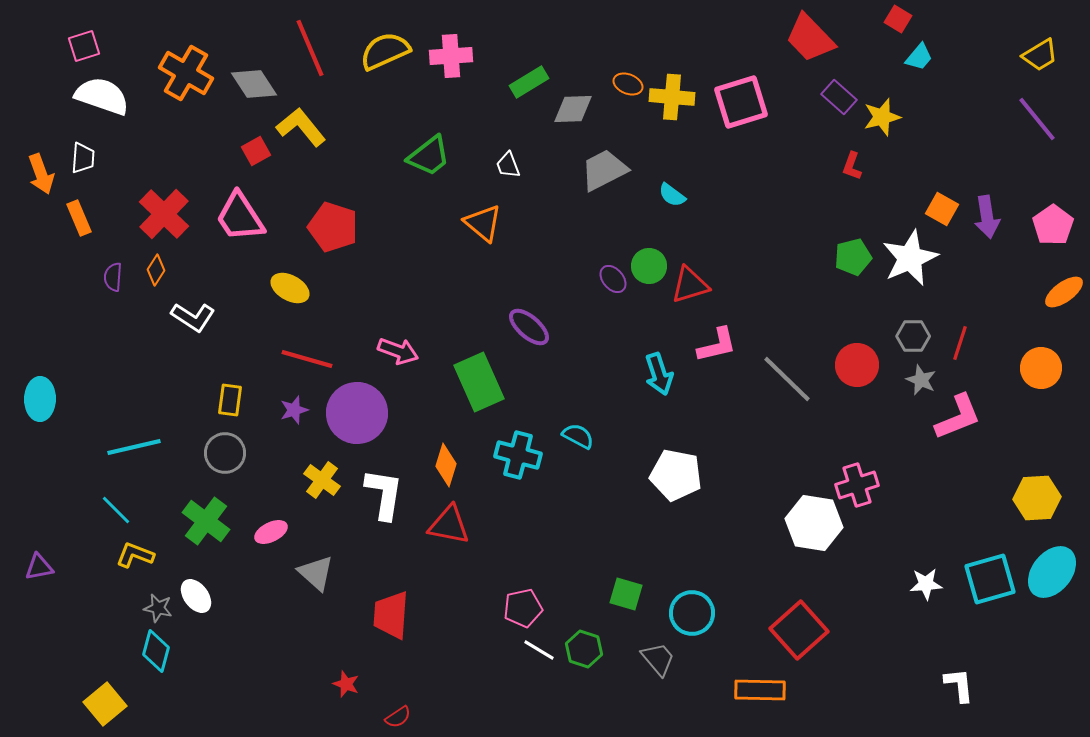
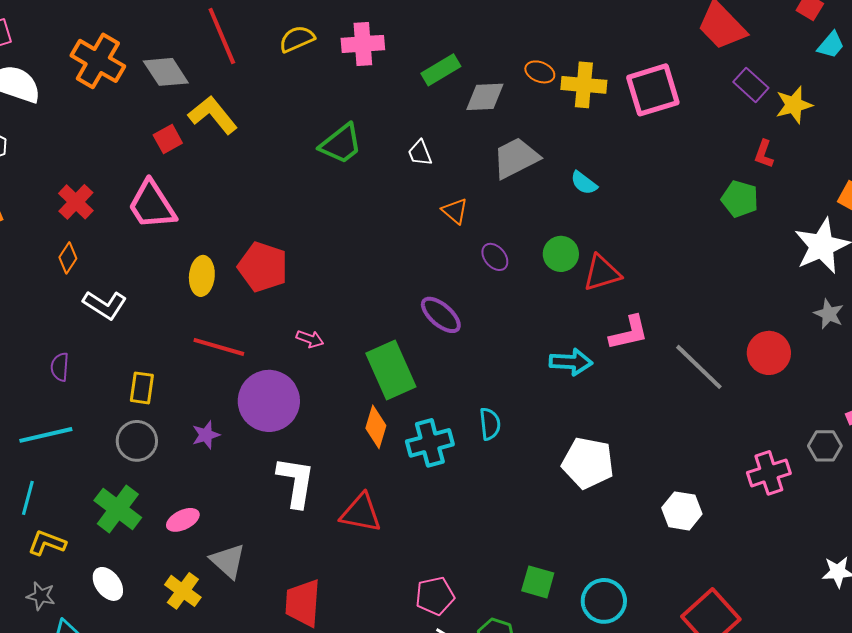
yellow semicircle: (385, 51) -> (297, 39), size x0.7
red cross: (164, 214) -> (76, 202), size x0.7
orange triangle: (483, 223) -> (455, 211), moved, size x0.7
red pentagon: (333, 227) -> (263, 267), moved
green pentagon: (853, 257) -> (740, 199), moved, turned 30
purple semicircle: (113, 277) -> (60, 367), moved
purple ellipse: (613, 279) -> (495, 257), moved
yellow ellipse: (290, 288) -> (202, 276), turned 66
gray hexagon: (913, 336) -> (825, 446), moved
pink arrow: (398, 351) -> (310, 339), size x0.7
cyan arrow: (659, 374) -> (571, 362), turned -69
gray star: (921, 380) -> (829, 314), moved
purple star: (294, 410) -> (206, 435), moved
cyan semicircle: (578, 436) -> (490, 424), turned 56
cyan cross: (518, 455) -> (430, 443), turned -30
orange diamond: (446, 465) -> (376, 427), moved
yellow cross: (322, 480) -> (183, 591), moved
cyan line: (116, 510) -> (28, 498), turned 60
white hexagon: (814, 523) -> (682, 511), moved, size x0.7
gray star: (158, 608) -> (41, 596), moved

